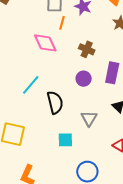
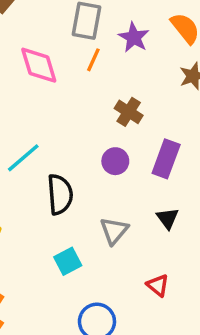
pink diamond: (45, 43) -> (39, 65), moved
cyan square: (65, 140) -> (68, 261), turned -35

